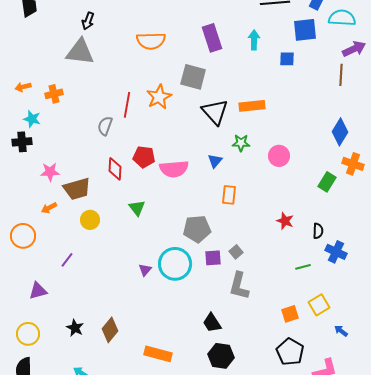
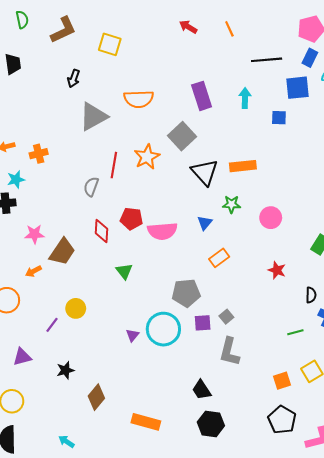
gray triangle: (80, 52) -> (93, 117), moved, turned -36
gray square: (193, 77) -> (182, 136), turned 32
cyan star: (32, 119) -> (16, 179), turned -30
brown trapezoid: (77, 189) -> (62, 252), turned -40
orange rectangle: (229, 195) -> (219, 258), turned 48
yellow circle: (90, 220) -> (76, 308), moved
red star: (285, 221) -> (277, 270), moved
black star: (75, 328) -> (65, 370), moved, turned 30

